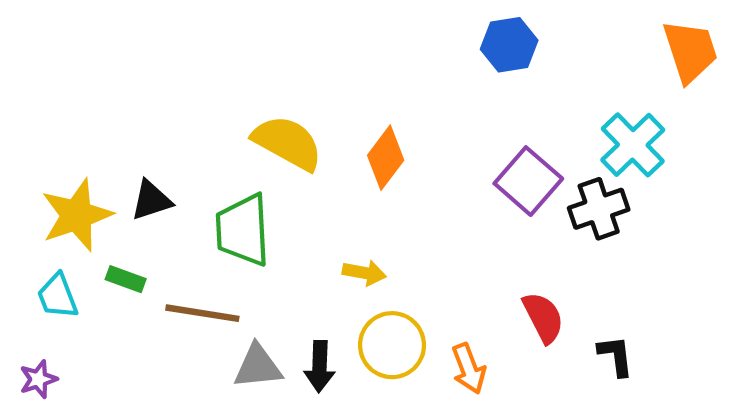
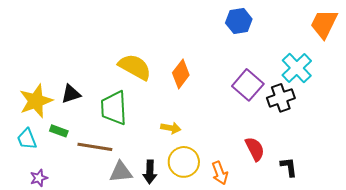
orange trapezoid: (690, 51) -> (324, 24), turned -136
purple star: (38, 379) -> (39, 178), moved

